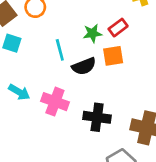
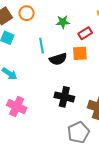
green star: (92, 33) -> (63, 22), moved
pink cross: (55, 102) -> (17, 107), moved

